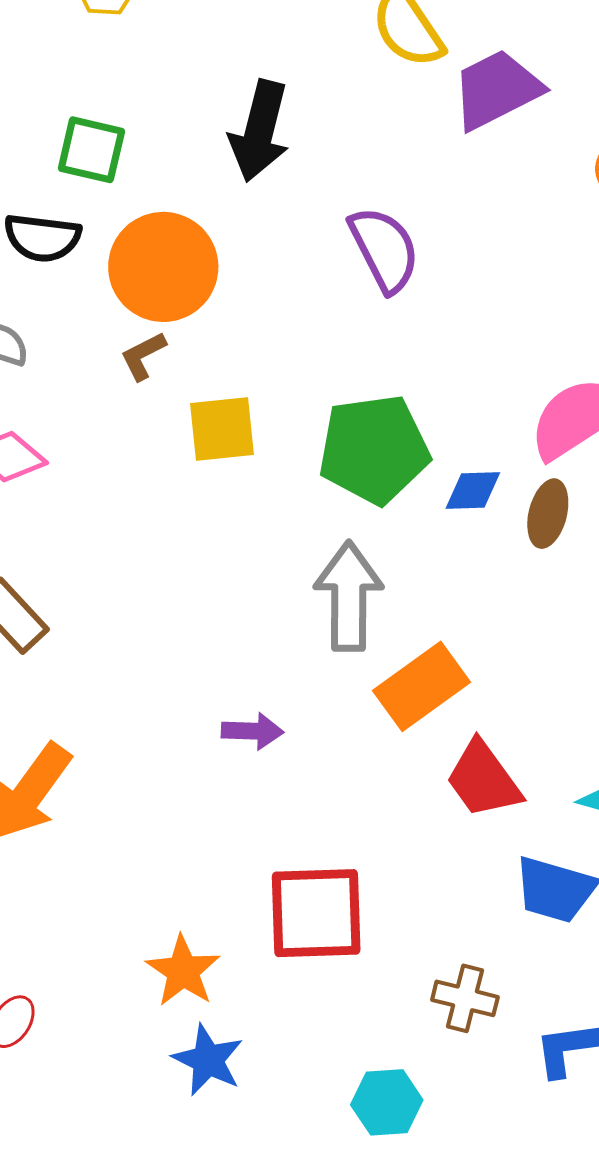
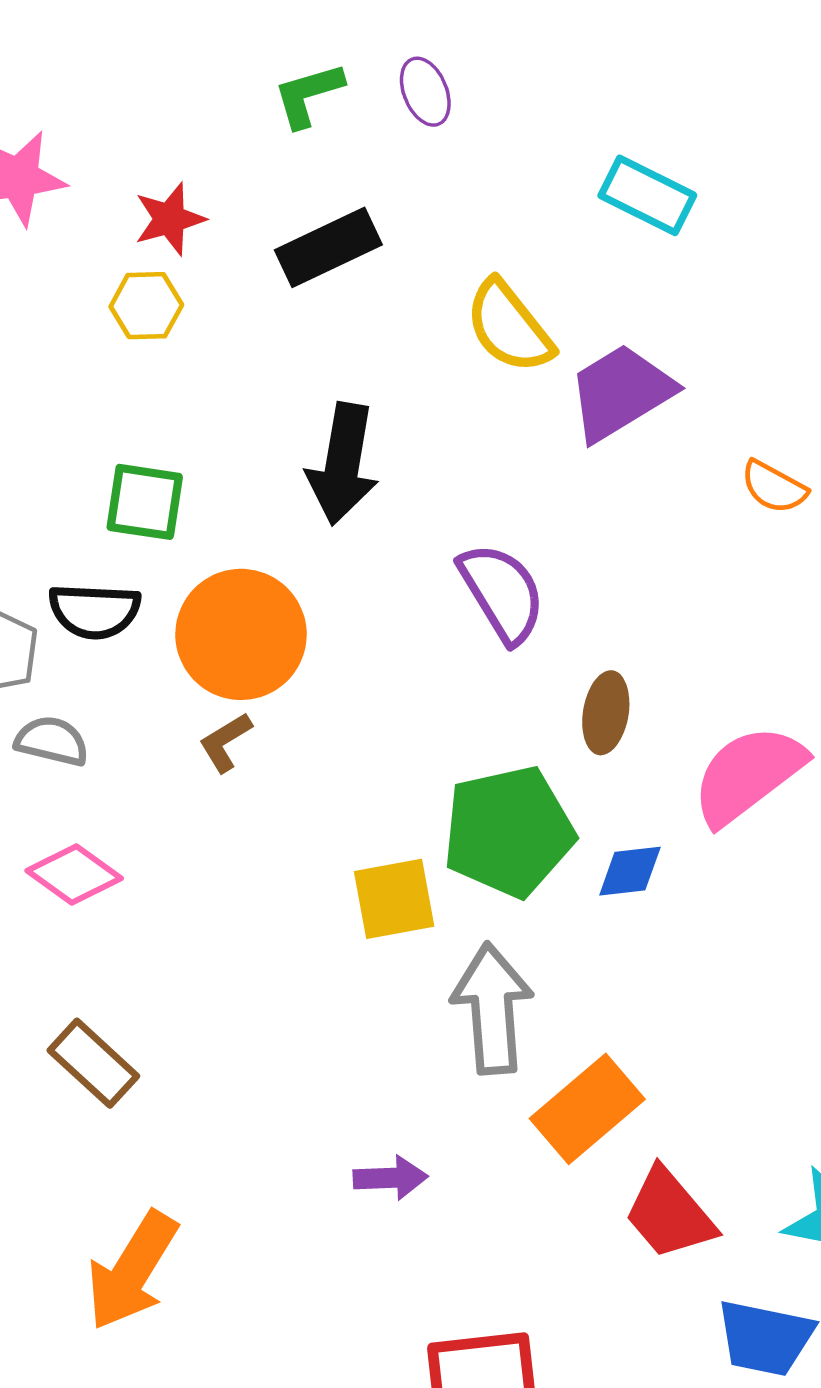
yellow square: (222, 429) -> (394, 899), moved
brown ellipse: (548, 514) -> (606, 713), moved

